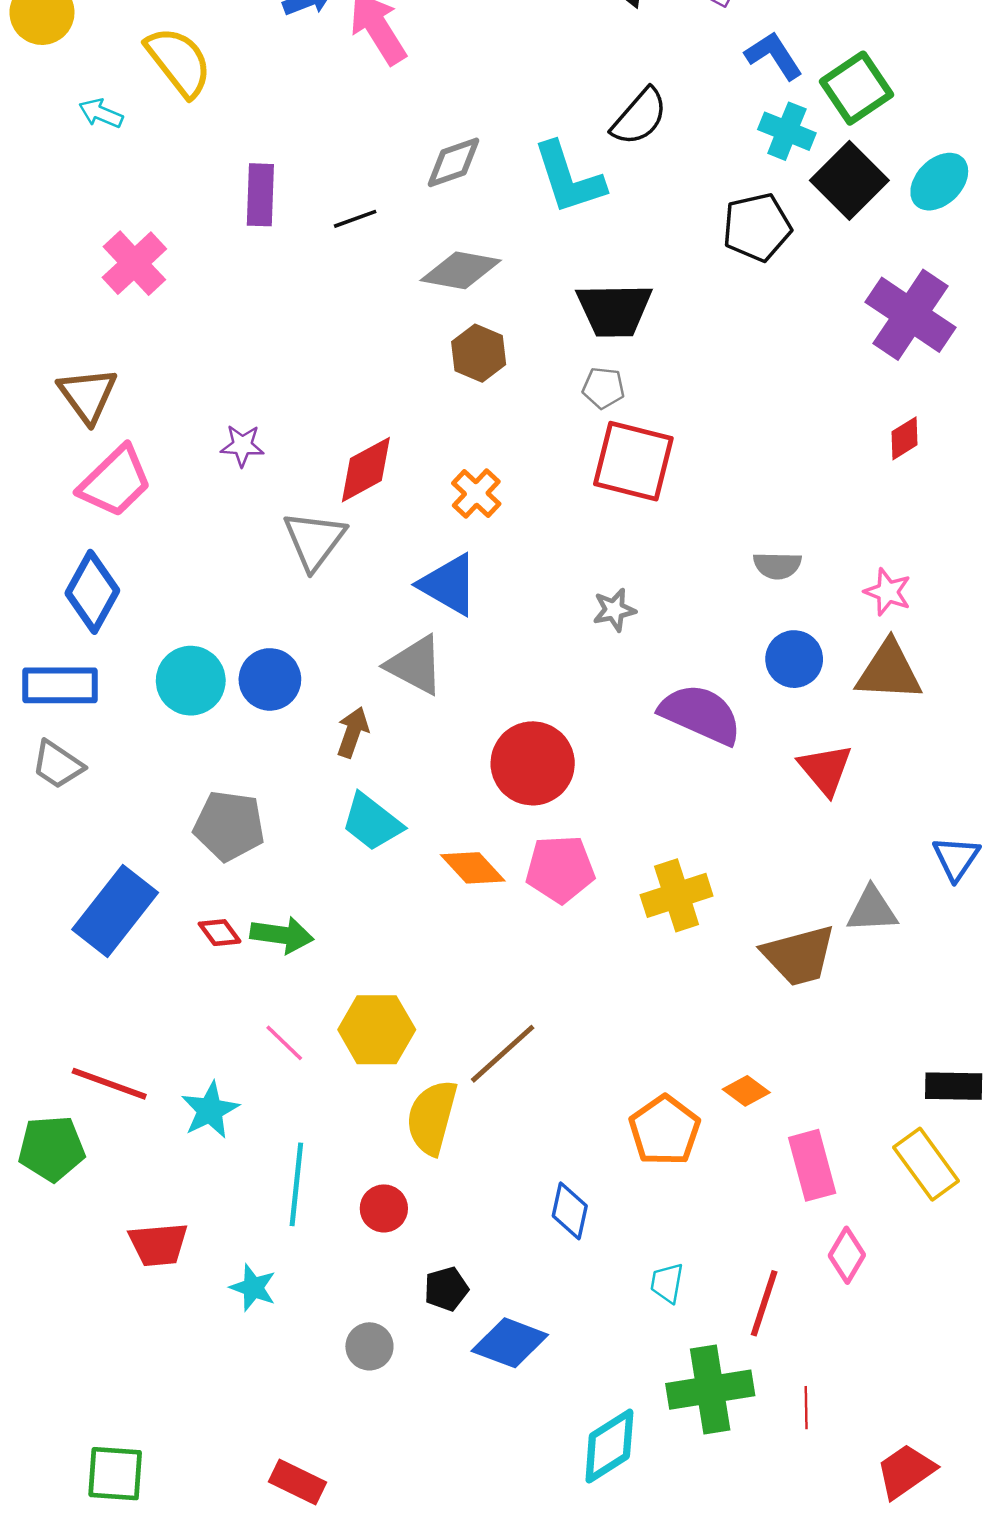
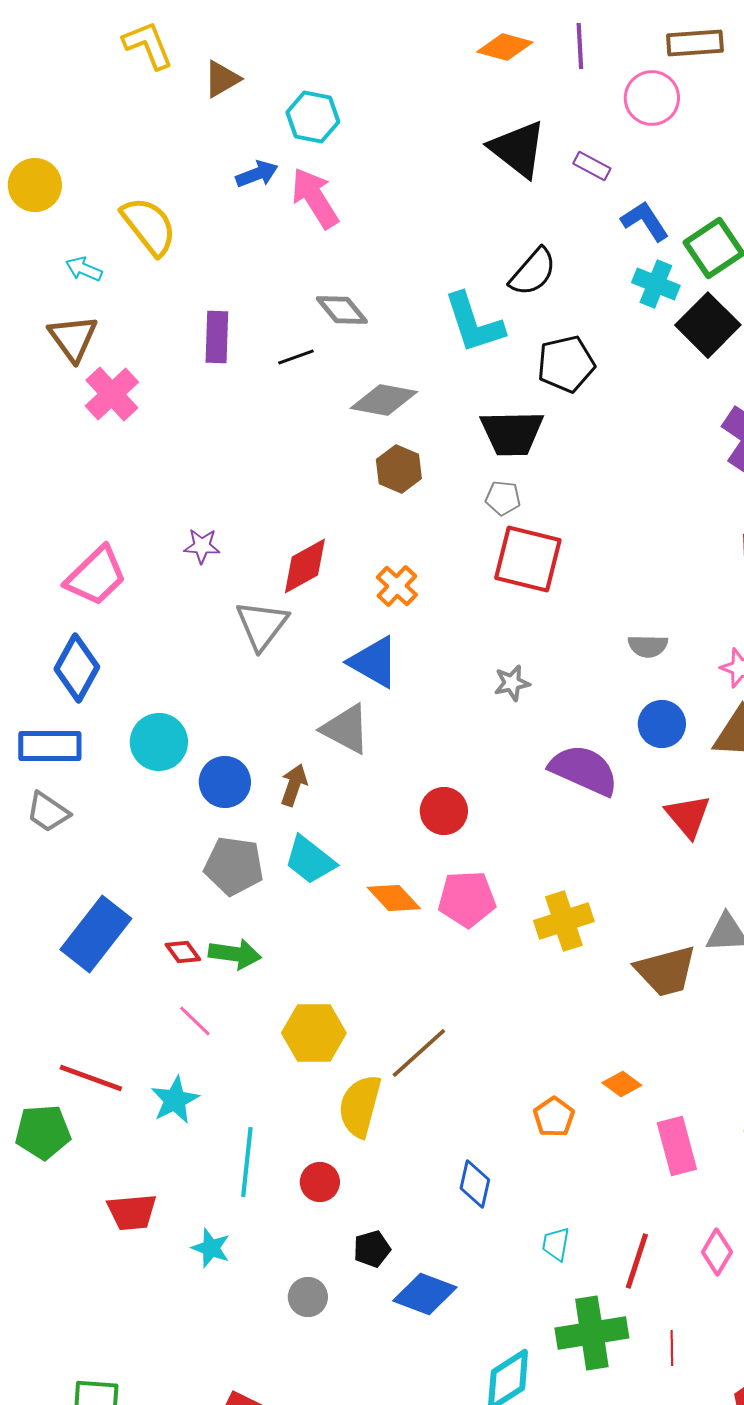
gray diamond: (453, 162) -> (342, 310), moved, turned 70
black pentagon: (757, 227) -> (566, 364), moved
brown triangle: (88, 395) -> (73, 338), moved
blue circle: (270, 679) -> (225, 782), moved
red circle: (533, 763) -> (444, 811), size x0.7
gray pentagon: (229, 826) -> (234, 866), moved
pink line: (284, 1043) -> (195, 1021), moved
orange pentagon: (665, 1130) -> (554, 1117), size x0.7
pink diamond: (847, 1255) -> (717, 1252), moved

